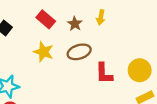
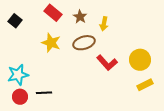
yellow arrow: (101, 17) -> (104, 24), moved
red L-shape: (104, 73) -> (107, 63), turned -40

